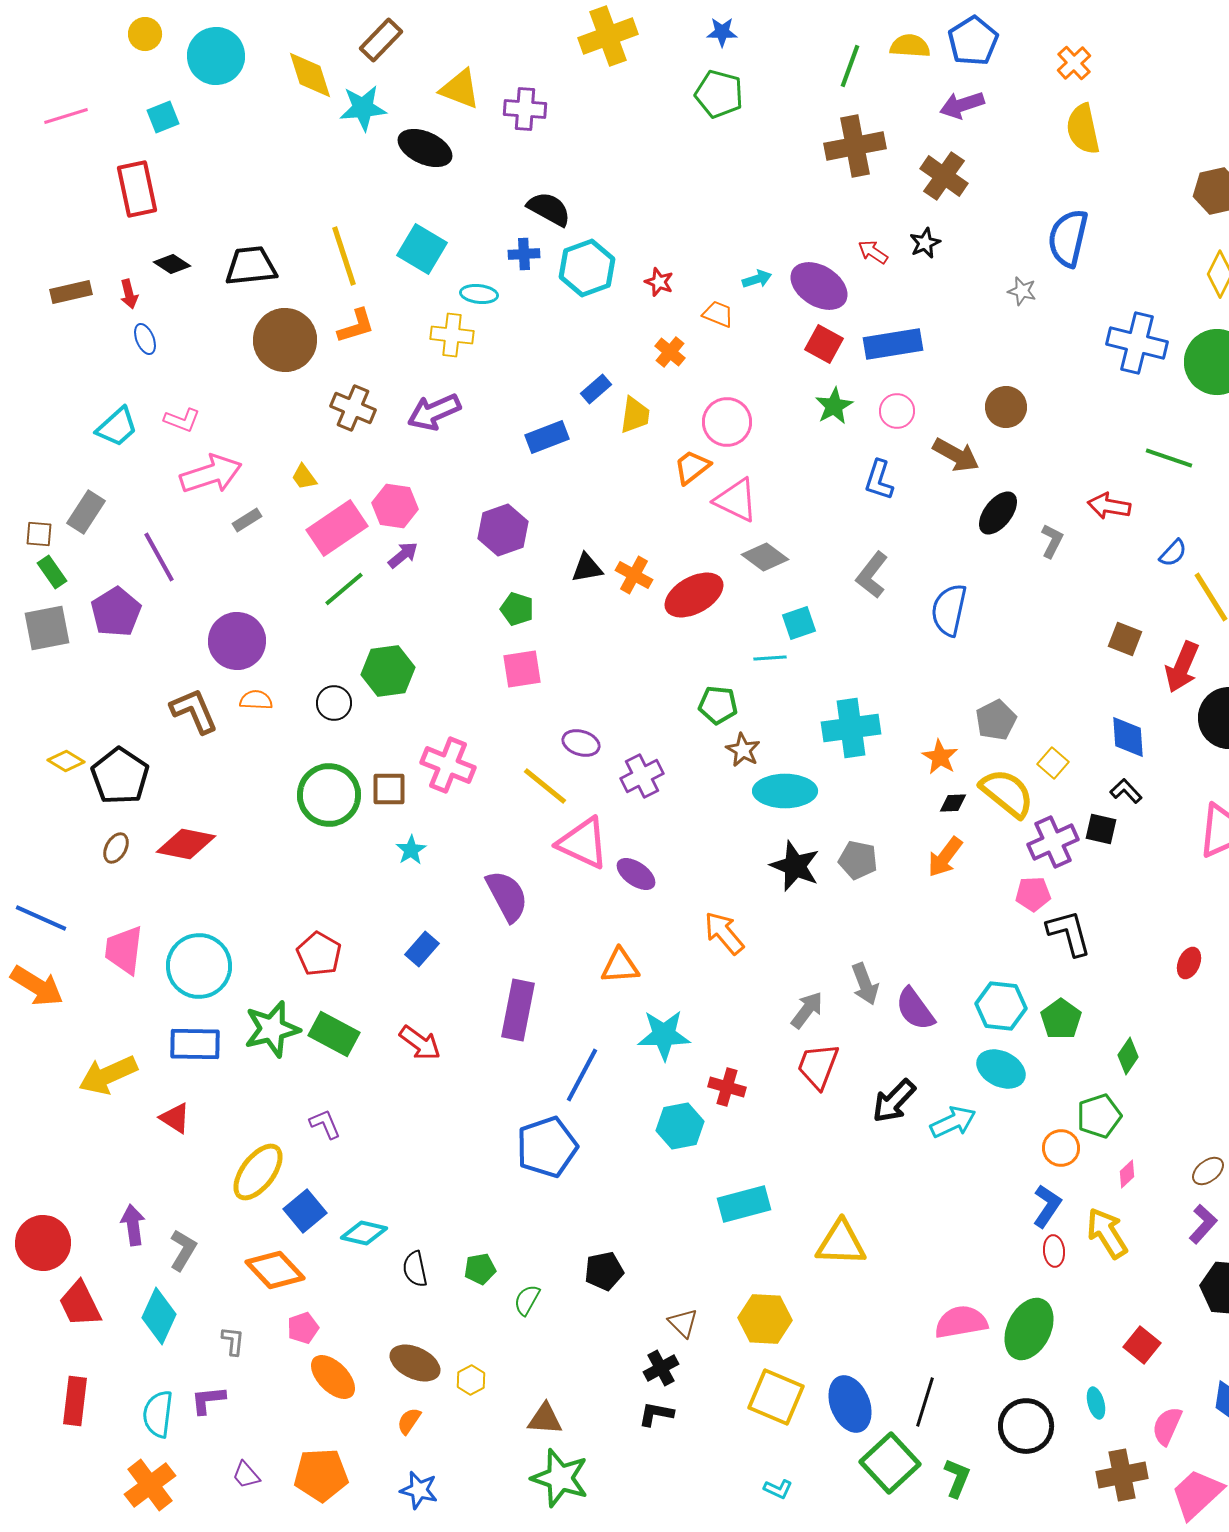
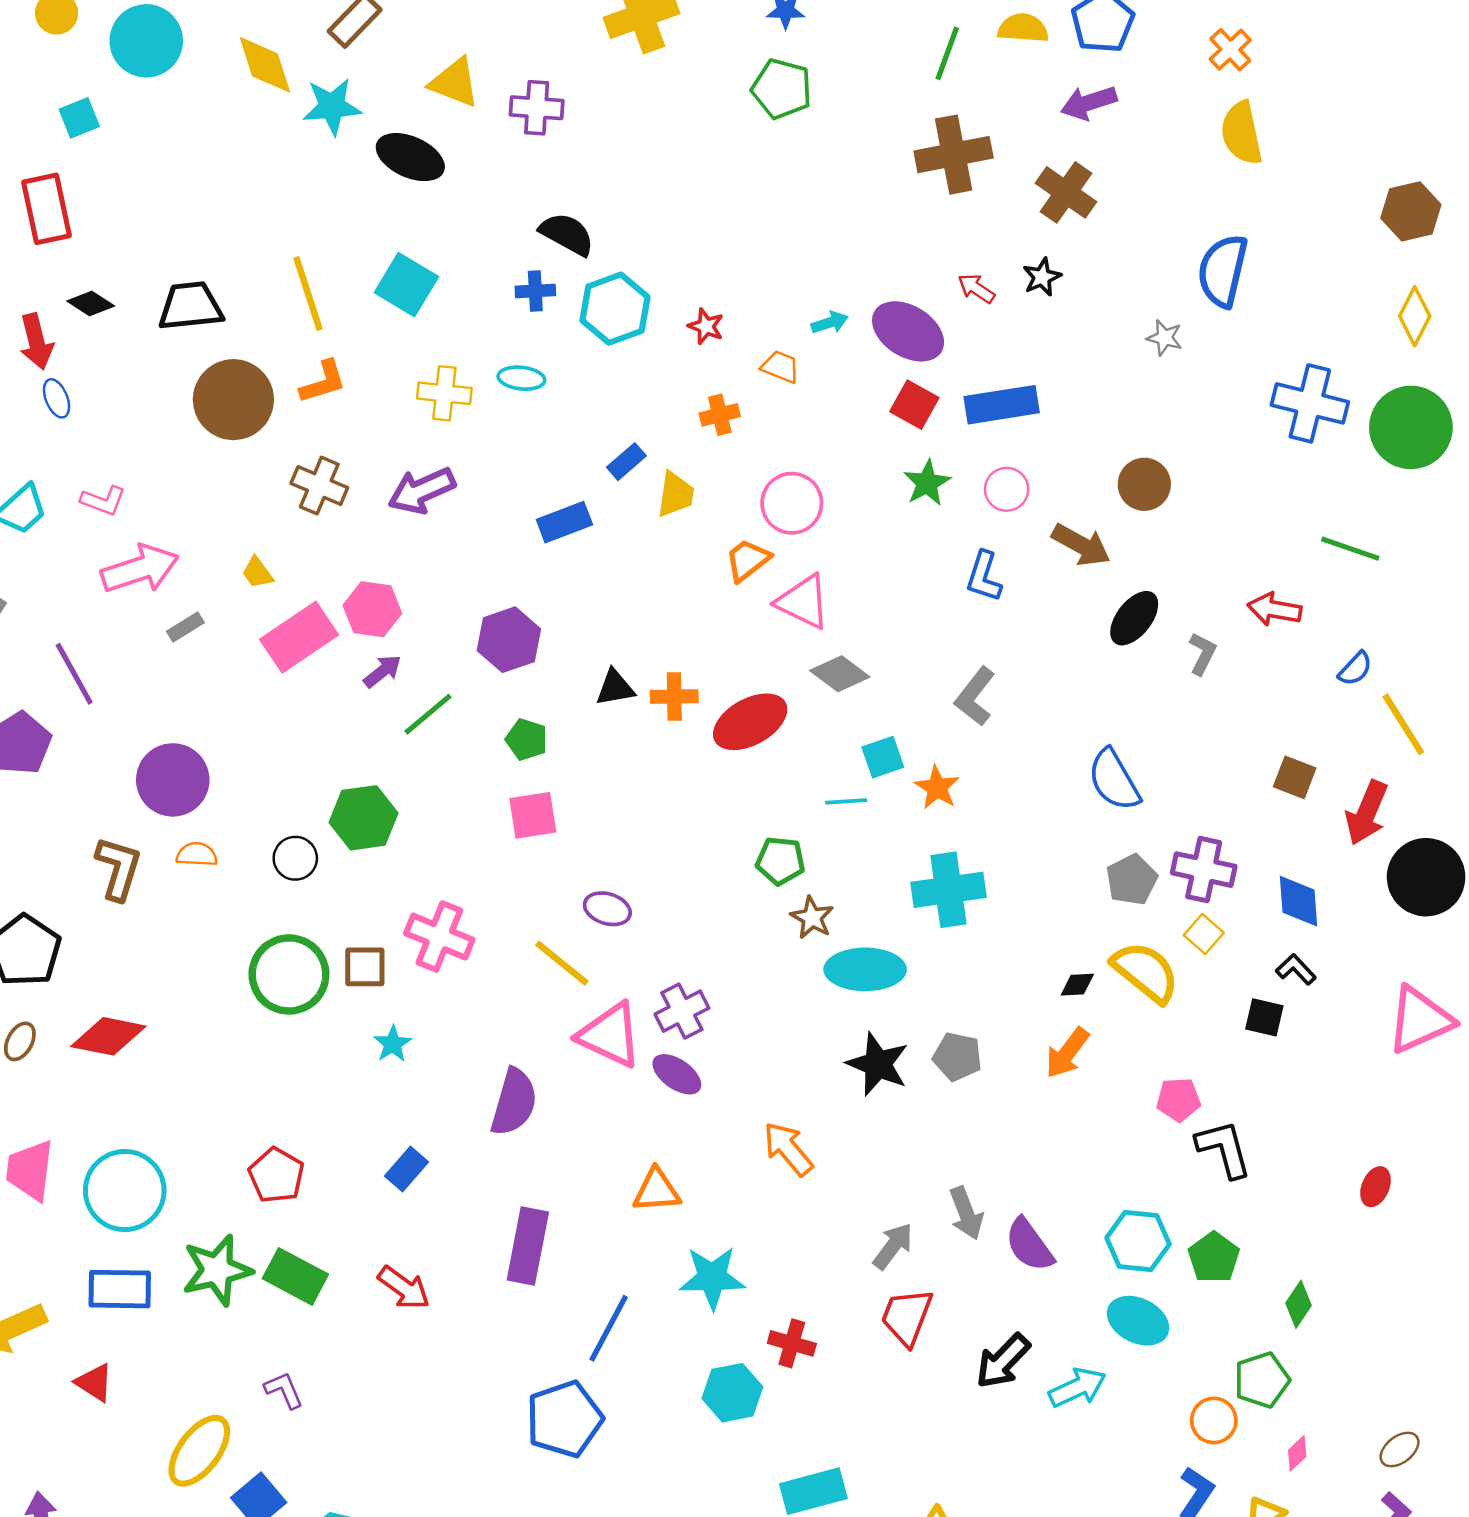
red arrow: (129, 294) -> (36, 342), size x1.5
cyan ellipse: (479, 294) -> (521, 378), moved
orange cross: (670, 352) -> (720, 415), turned 36
orange cross: (634, 575) -> (674, 697), turned -30
green line: (344, 589) -> (428, 714), moved
blue semicircle: (949, 610) -> (1114, 780), moved, turned -42
brown L-shape: (194, 711) -> (118, 868), turned 40
orange star: (940, 757) -> (937, 787), moved
purple cross: (642, 776) -> (682, 1011), moved
purple cross: (1053, 842) -> (1204, 870), moved, turned 36
purple semicircle: (507, 896) -> (514, 1102), turned 44

